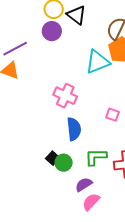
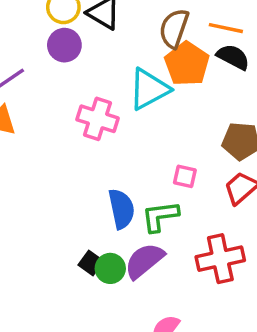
pink cross: (65, 96) -> (98, 119), moved
green L-shape: (96, 157) -> (160, 216), moved
purple semicircle: (84, 184) -> (144, 261), moved, size x1.4

